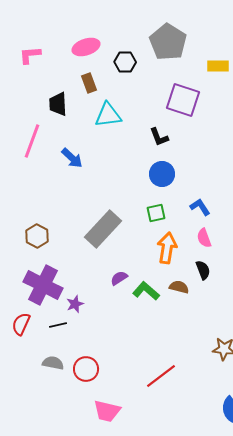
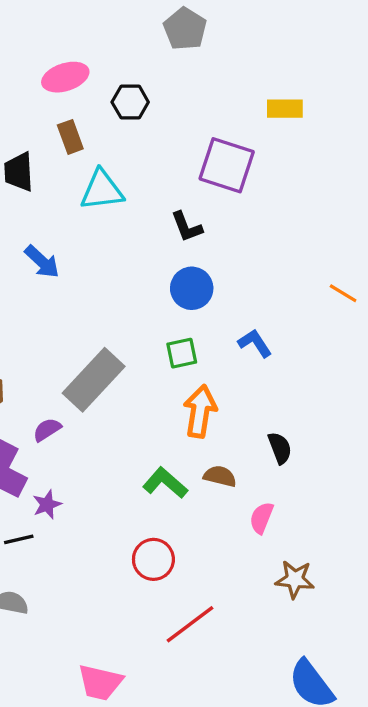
gray pentagon: (168, 42) -> (185, 29), moved, size x0.7
pink semicircle: (204, 238) -> (262, 518), moved, turned 42
black semicircle: (203, 270) -> (280, 448), moved
purple semicircle: (119, 278) -> (47, 430), moved
red circle: (86, 369) -> (153, 559), moved

